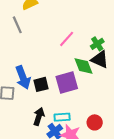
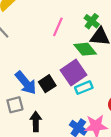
black arrow: (39, 116) -> (36, 122), moved
cyan rectangle: (62, 117) -> (84, 88), moved

